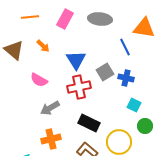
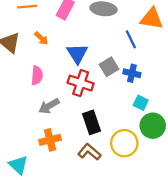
pink semicircle: (39, 80) -> (37, 75), turned -114
red cross: (79, 87) -> (81, 83), turned 30
black rectangle: (89, 123) -> (92, 122), turned 45
green circle: (145, 126) -> (153, 126), size x1.5

